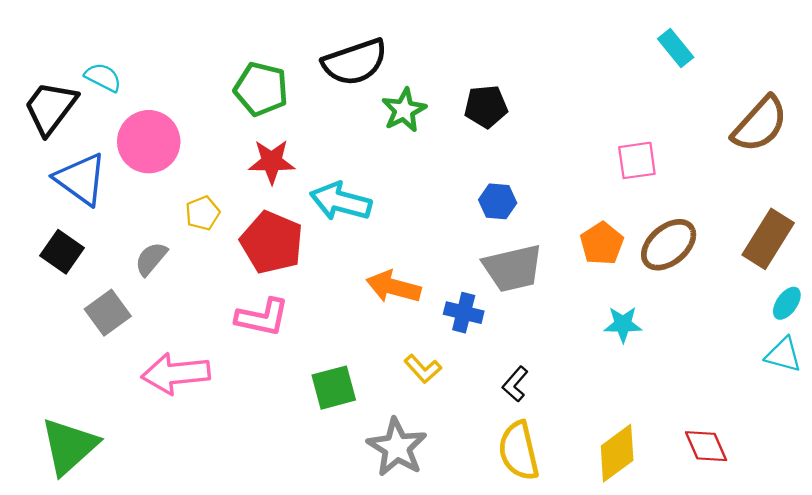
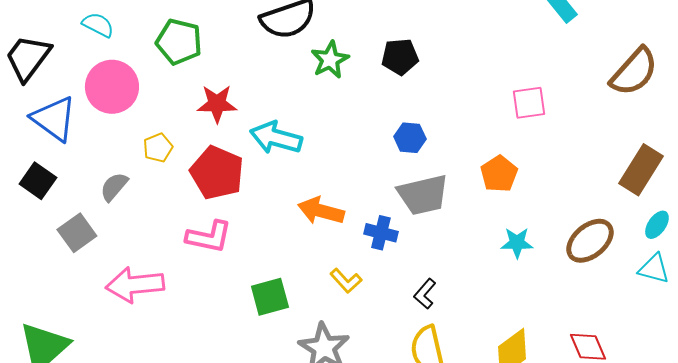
cyan semicircle: (103, 77) -> (98, 25), moved
green pentagon: (261, 89) -> (179, 42), moved
brown ellipse: (669, 245) -> (590, 241), moved

